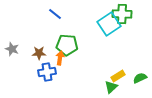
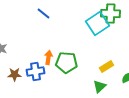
green pentagon: (67, 45) -> (66, 62), moved
brown star: (39, 53) -> (14, 74), moved
yellow rectangle: (118, 76) -> (106, 66), moved

